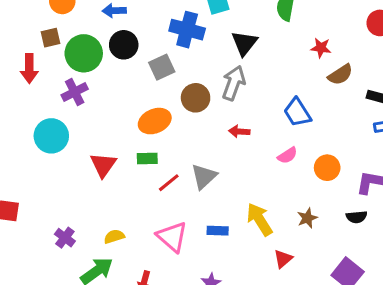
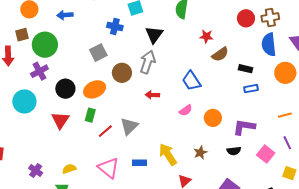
blue cross: (187, 30) -> (115, 26), size x0.7
black circle: (124, 45) -> (65, 89), moved
green rectangle: (147, 159) -> (90, 115), turned -72

